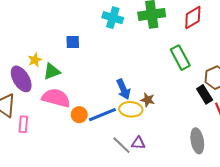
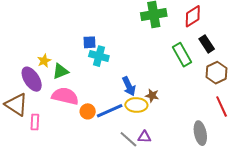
cyan cross: (113, 18) -> (99, 56), moved
blue square: (73, 42) -> (90, 42), moved
black rectangle: (205, 94) -> (207, 44), moved

